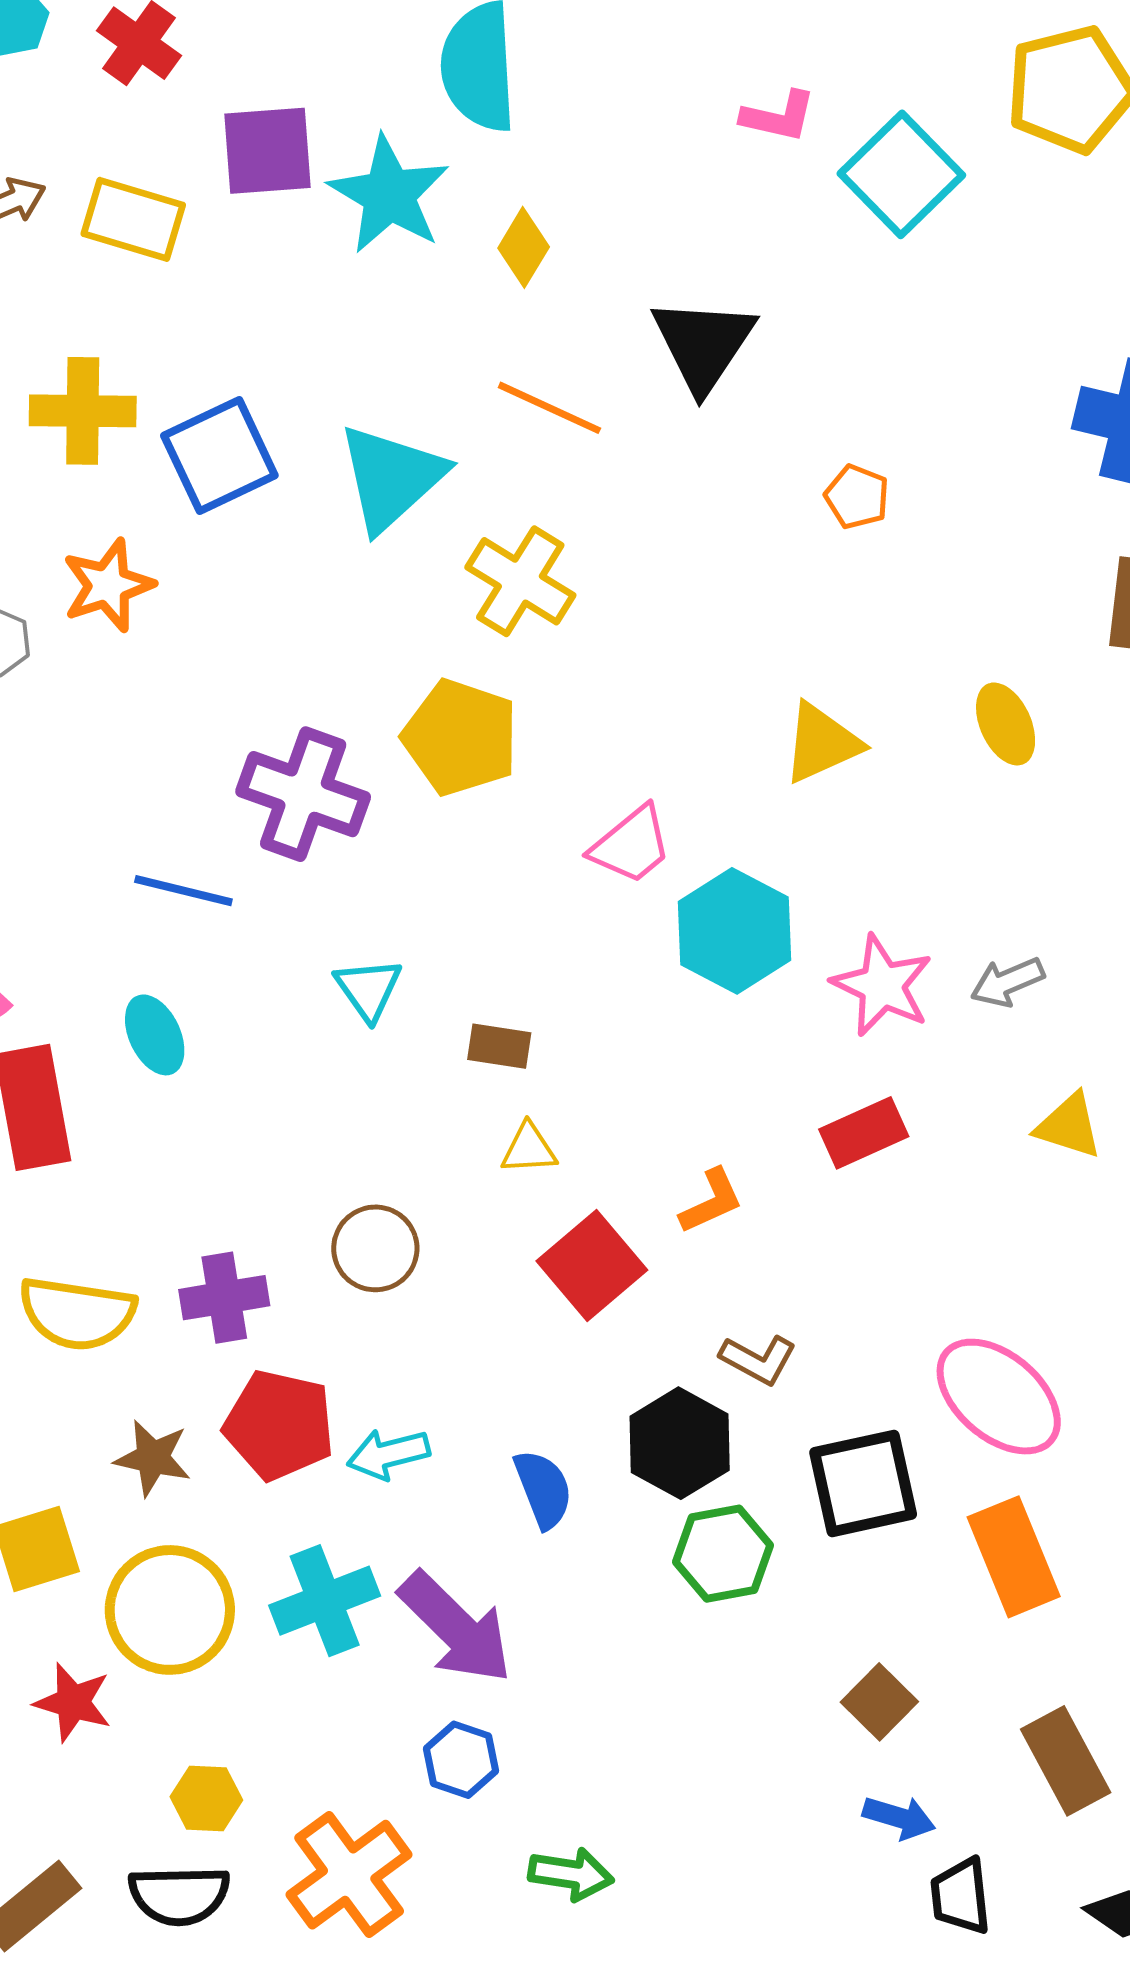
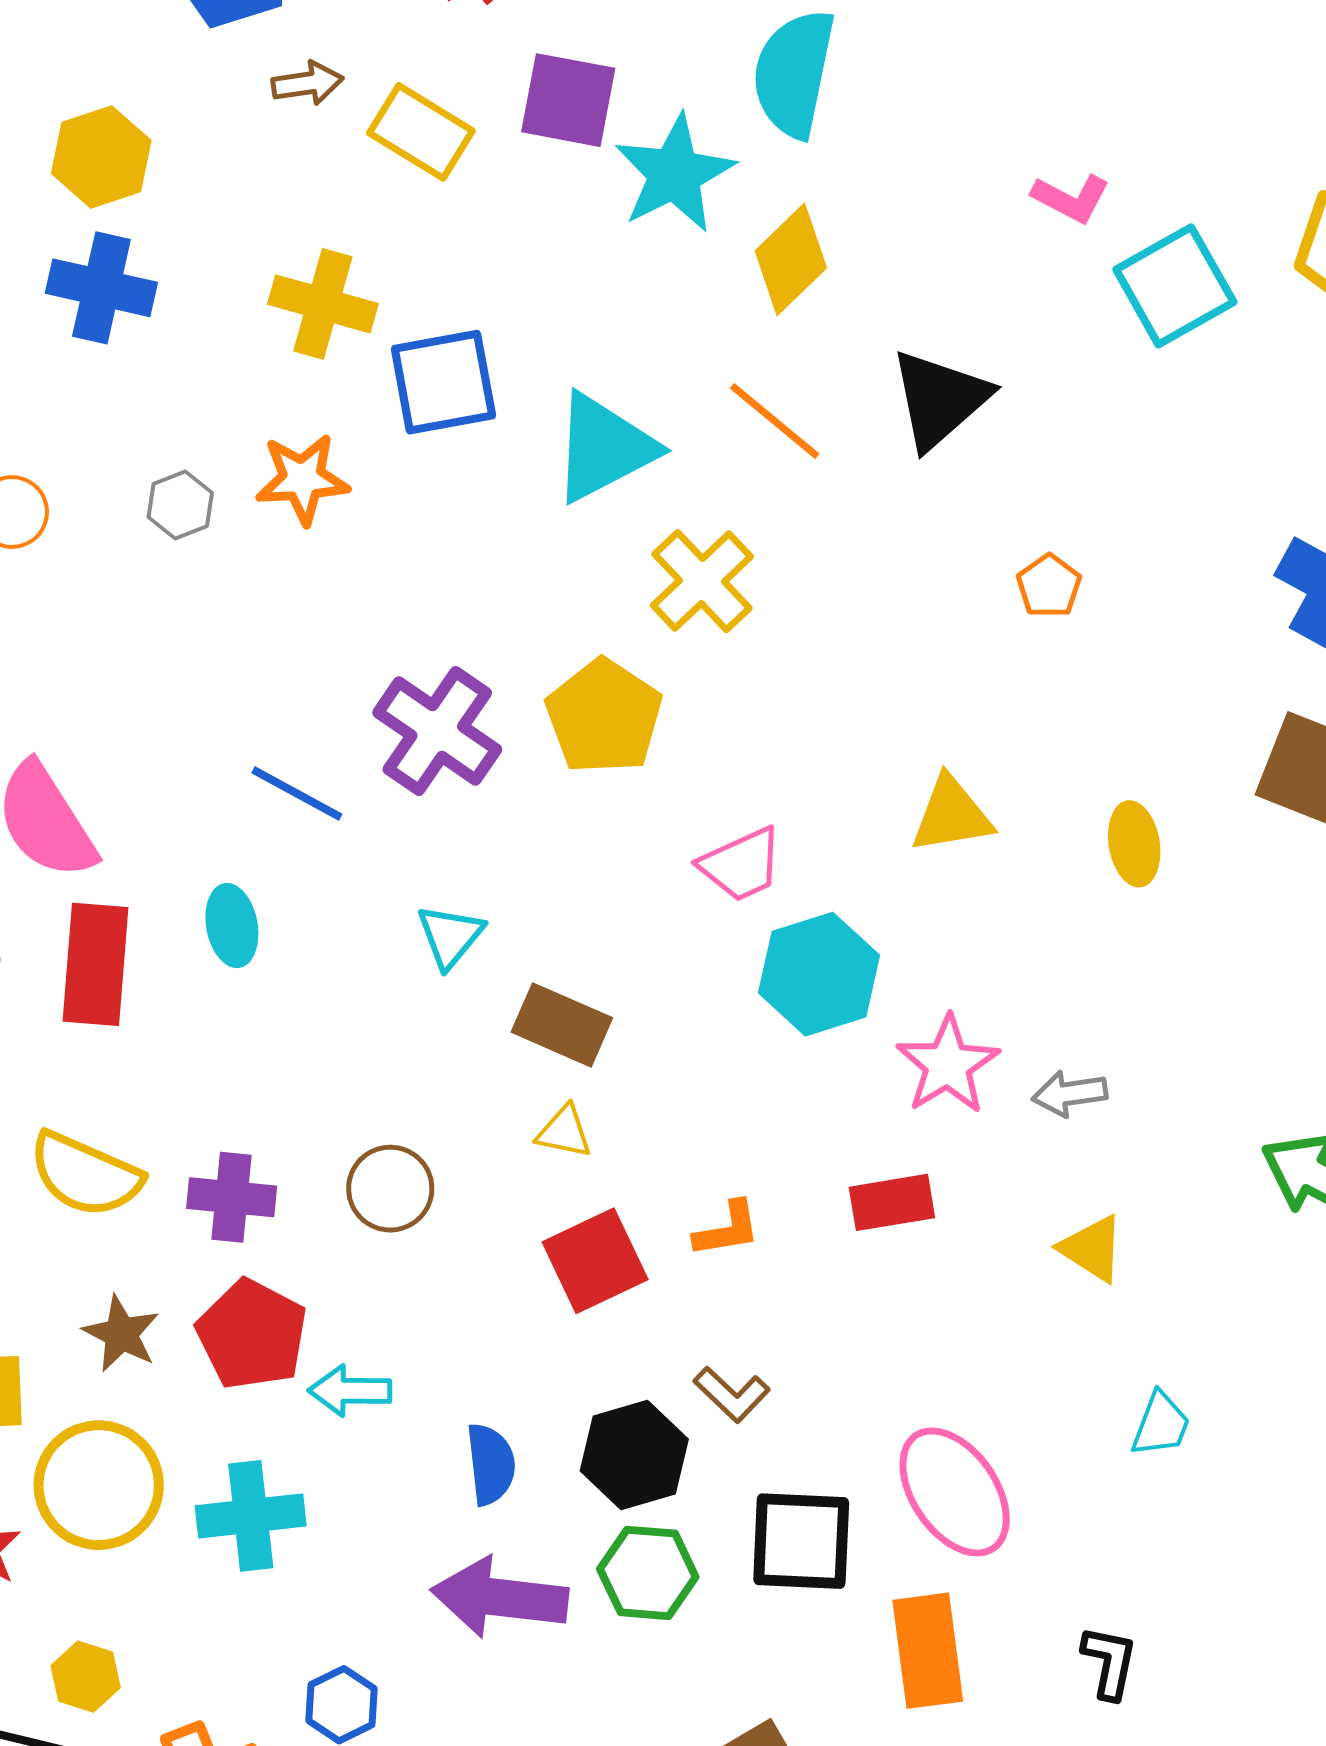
yellow diamond: (524, 247) -> (791, 259), size x1.4
brown rectangle: (499, 1046) -> (562, 1025), size x1.5
purple arrow: (456, 1628) -> (500, 1598), moved, turned 127

